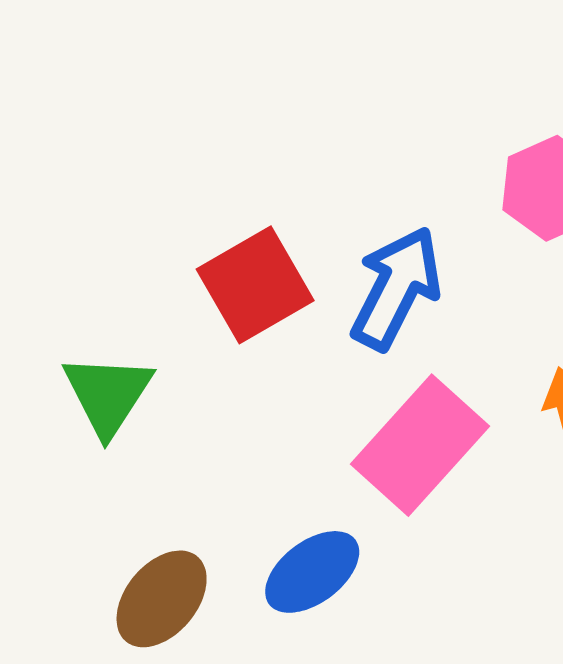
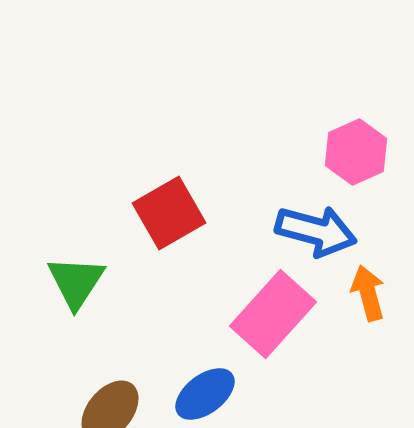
blue arrow: (396, 288) -> (316, 231), moved, turned 78

